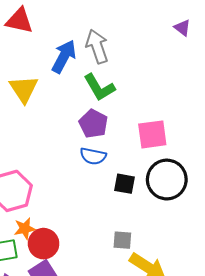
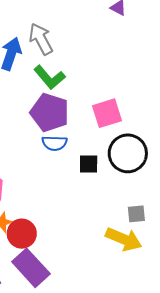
purple pentagon: (93, 124) -> (50, 112), size x1.4
gray square: (122, 240) -> (136, 214), moved

